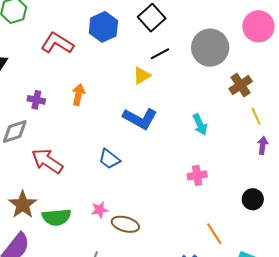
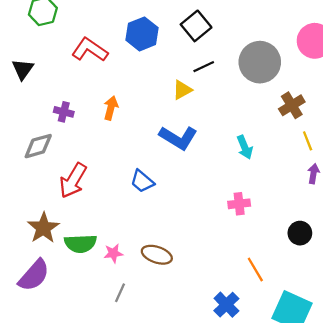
red arrow: (47, 161) -> (73, 181), turned -96
pink star: (100, 210) -> (113, 253), moved

